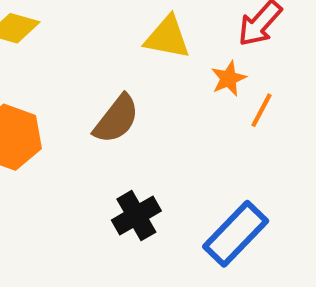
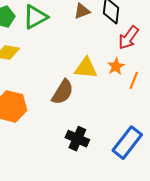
yellow triangle: (167, 37) -> (86, 68), moved
black cross: (136, 216) -> (77, 139), turned -30

